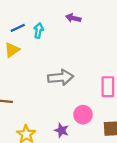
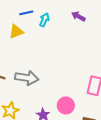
gray arrow: (61, 77) -> (27, 78), moved

